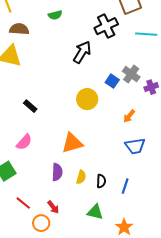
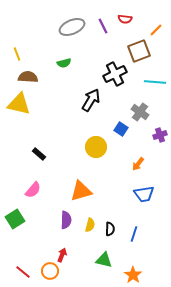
gray cross: (131, 74) -> (140, 112), moved
red line: (23, 203) -> (23, 272), moved
red arrow: (53, 207) -> (62, 255), turned -120

